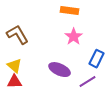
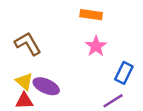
purple ellipse: (60, 70) -> (46, 86), moved

